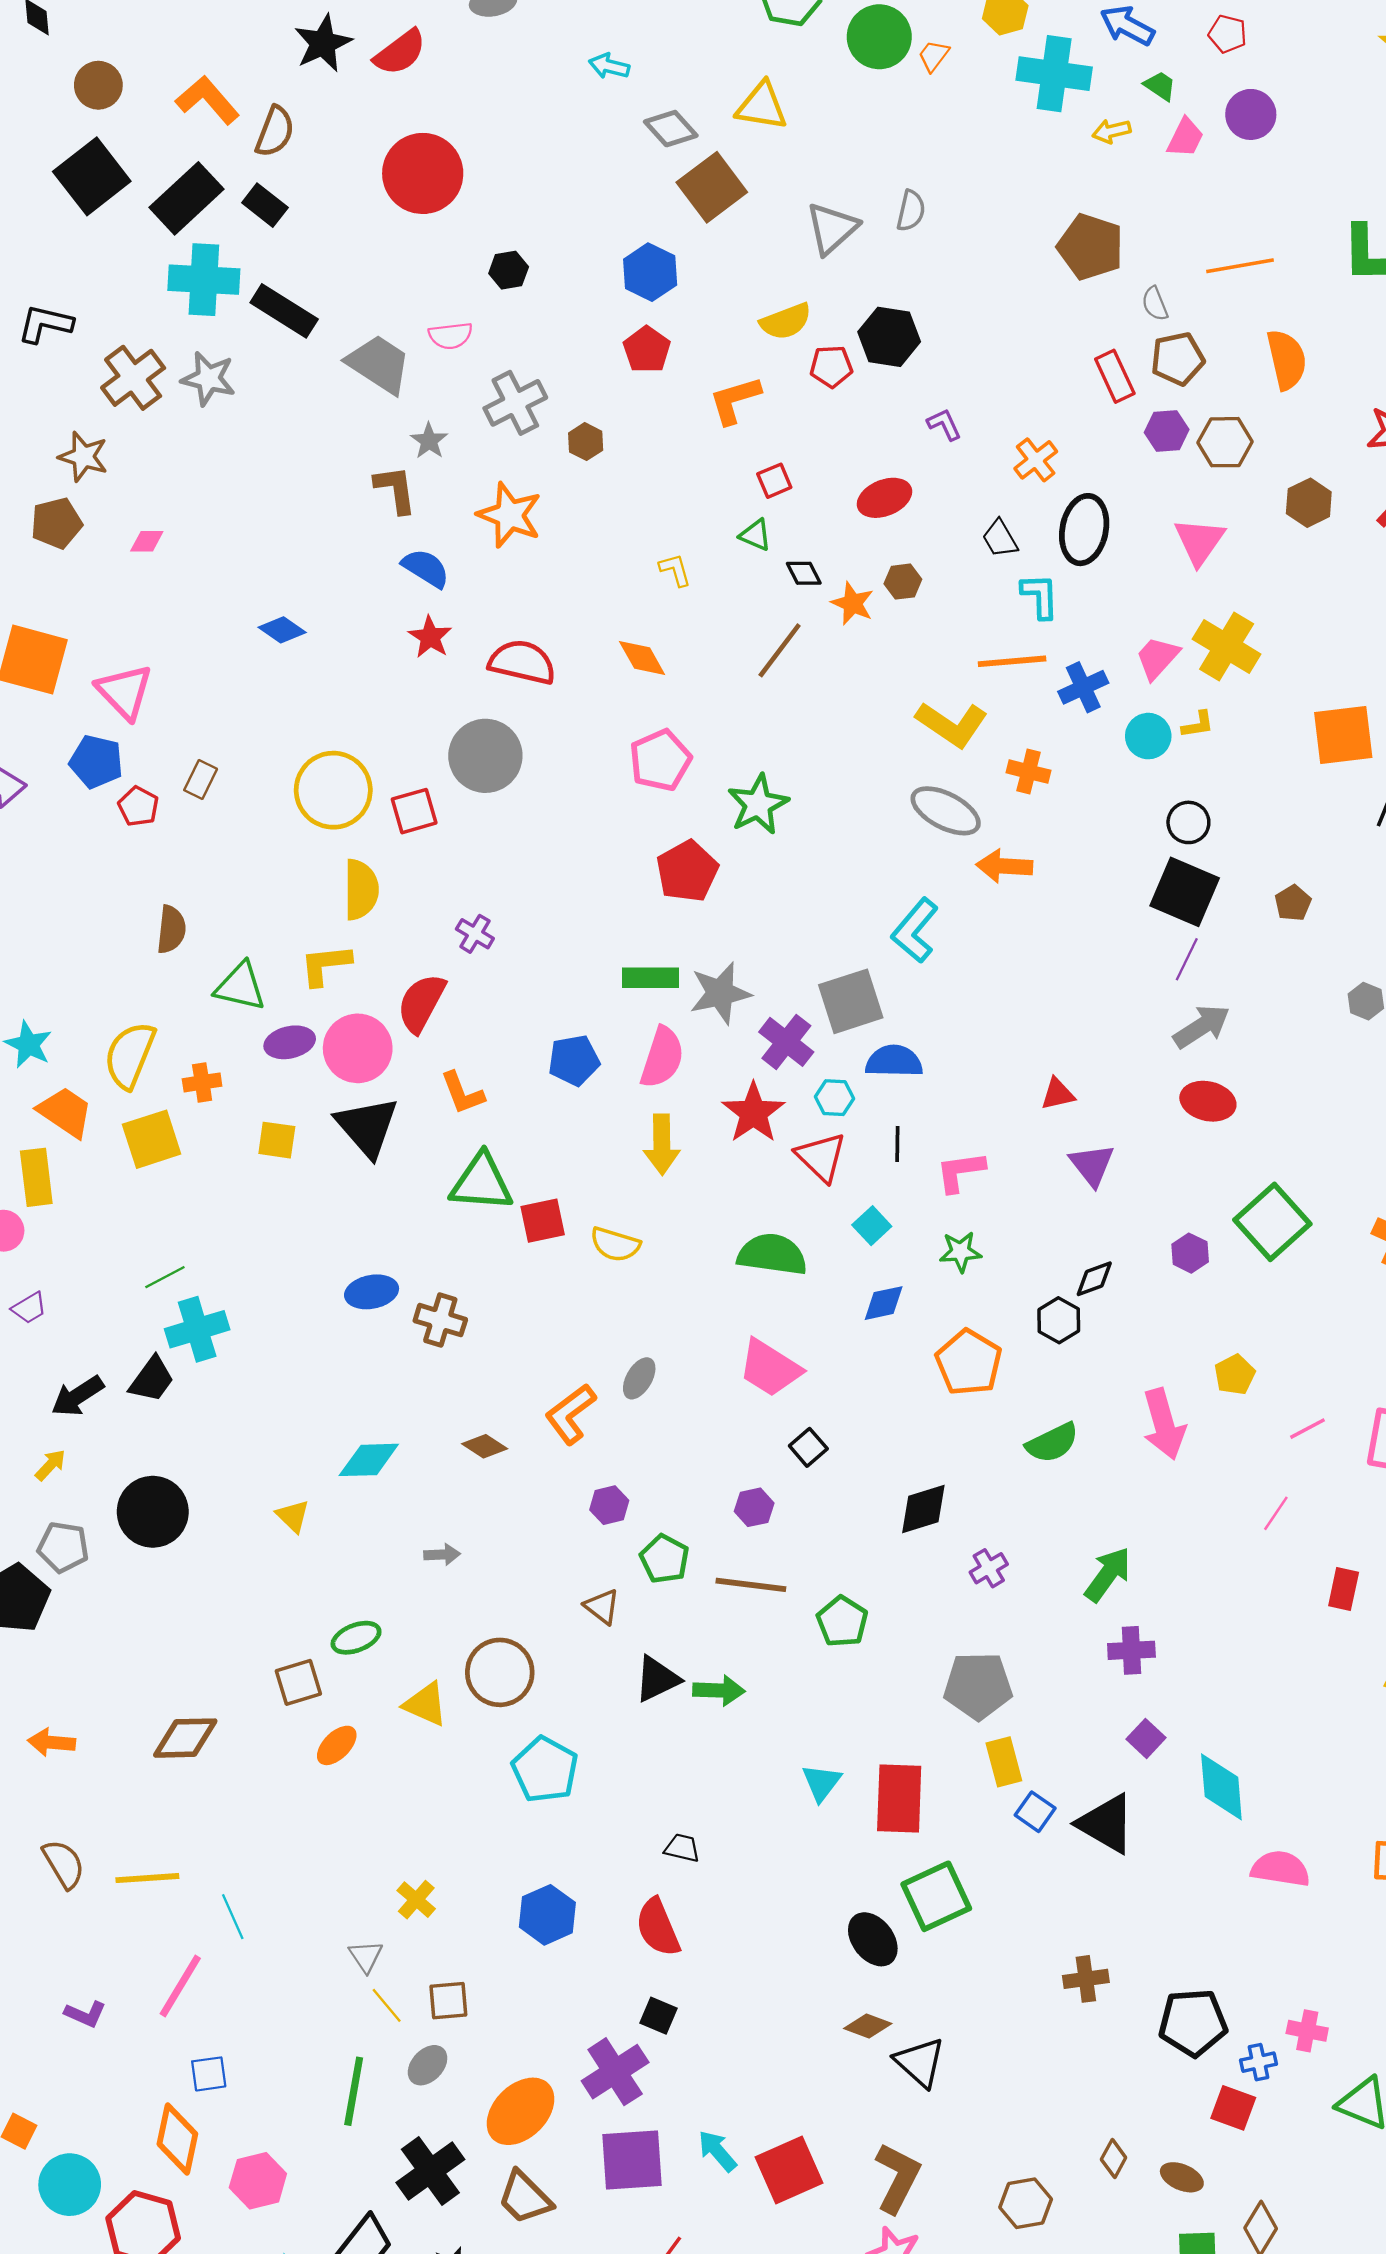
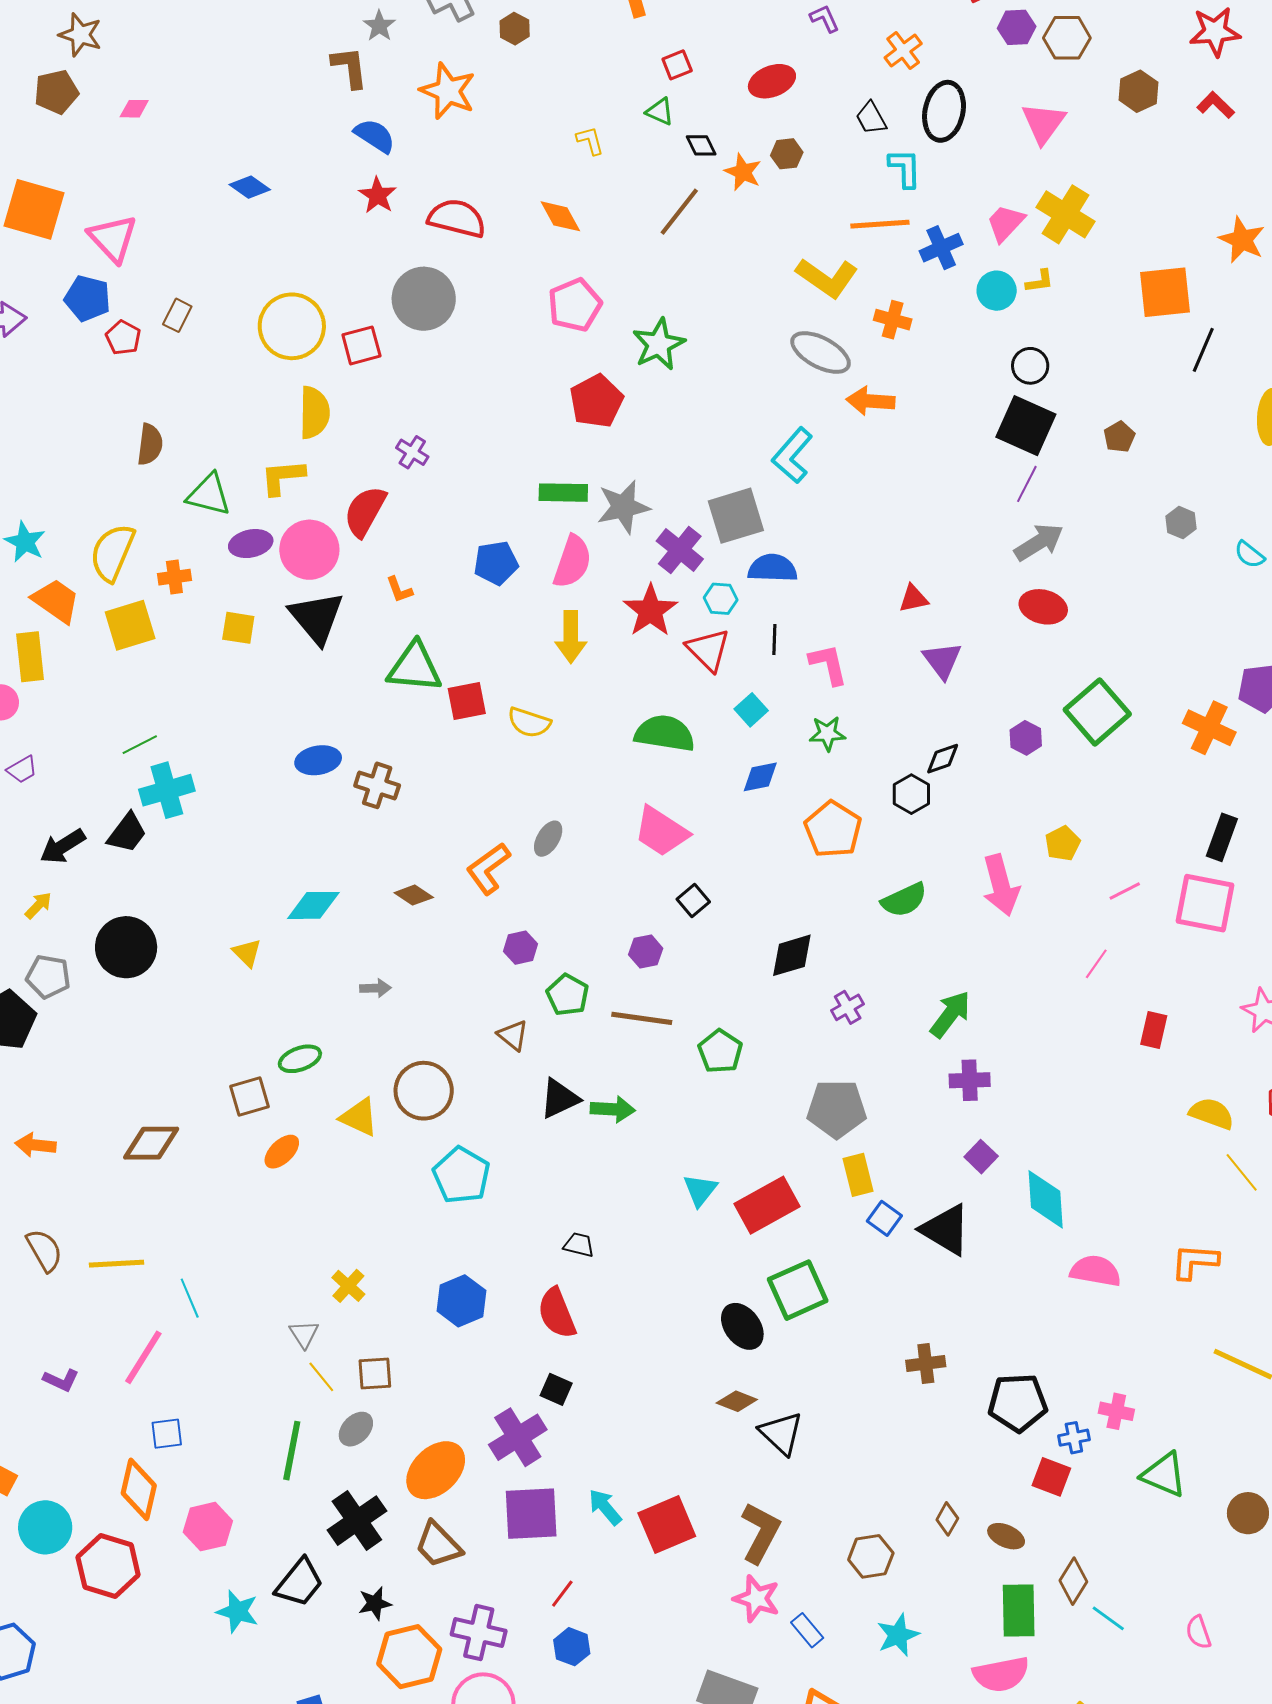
orange L-shape: (462, 1093) -> (399, 590), size x0.7
pink L-shape: (960, 1172) -> (828, 664), turned 84
red rectangle: (899, 1798) -> (767, 1205), turned 58

